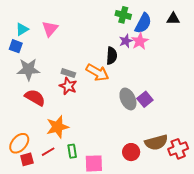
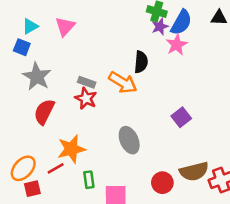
purple star: (126, 41) -> (160, 27), moved
gray star: (28, 69) -> (37, 77), turned 30
red semicircle: (35, 98) -> (44, 112), turned -95
gray ellipse: (128, 99) -> (129, 140), moved
red line: (48, 152) -> (56, 168), moved

